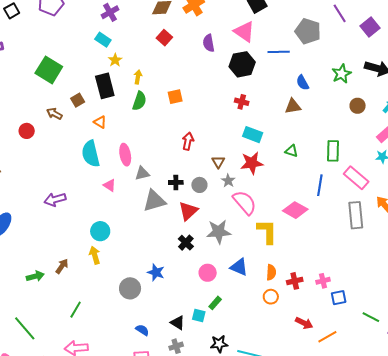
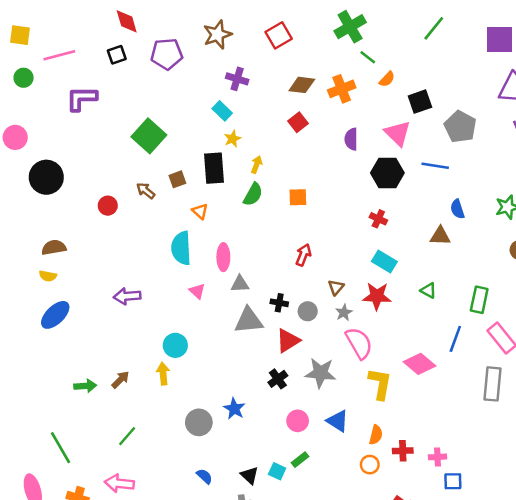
purple cross: (110, 12) -> (237, 79), turned 36
gray pentagon: (308, 31) -> (460, 127), moved

